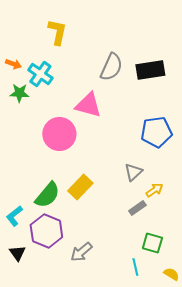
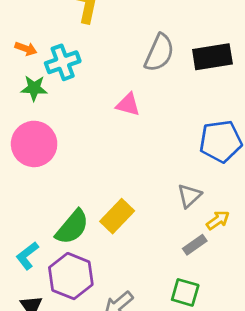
cyan cross: (40, 74) -> (63, 62), turned 35
pink triangle: (88, 105) -> (128, 104), size x0.7
pink circle: (59, 134) -> (34, 144), moved
green square: (152, 243) -> (185, 292), moved

